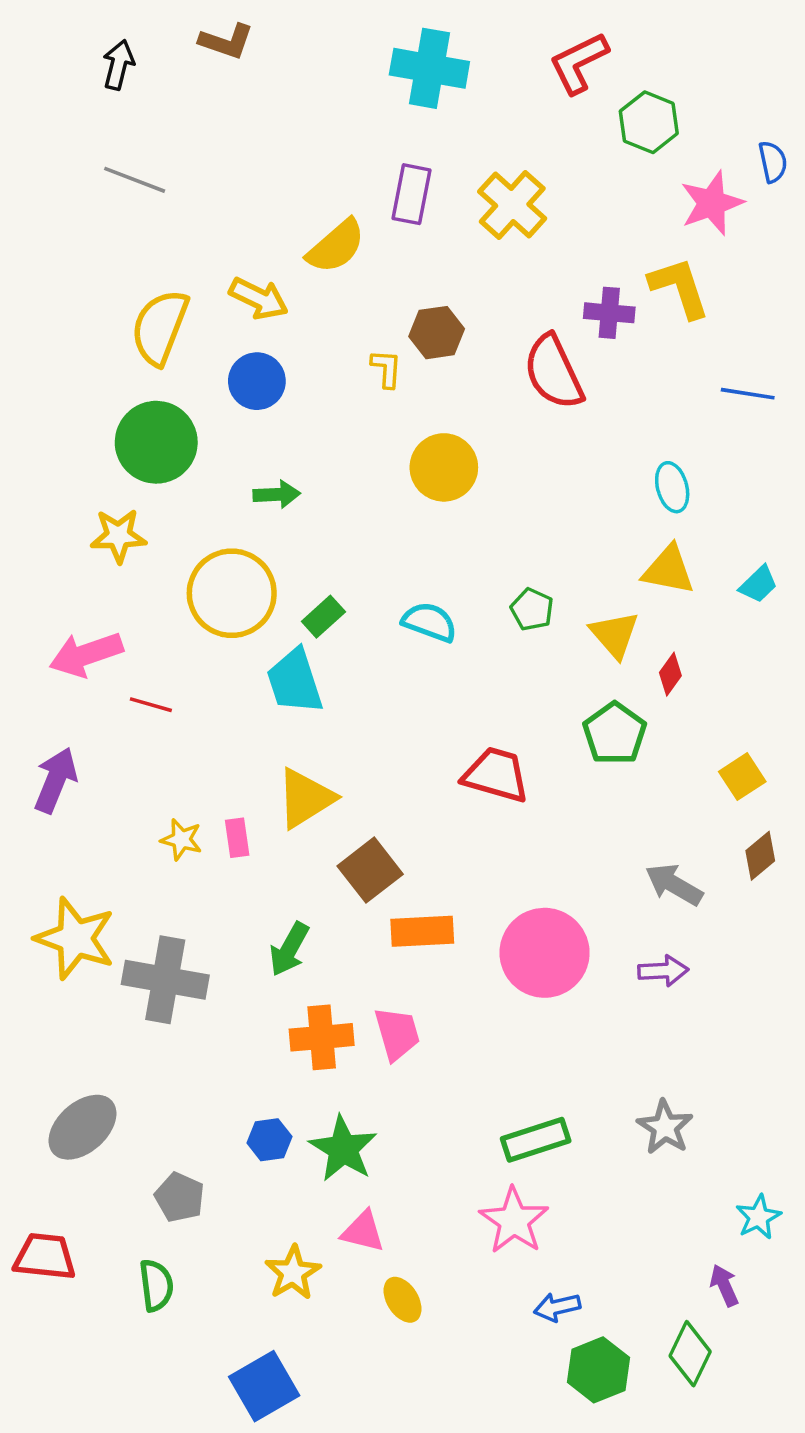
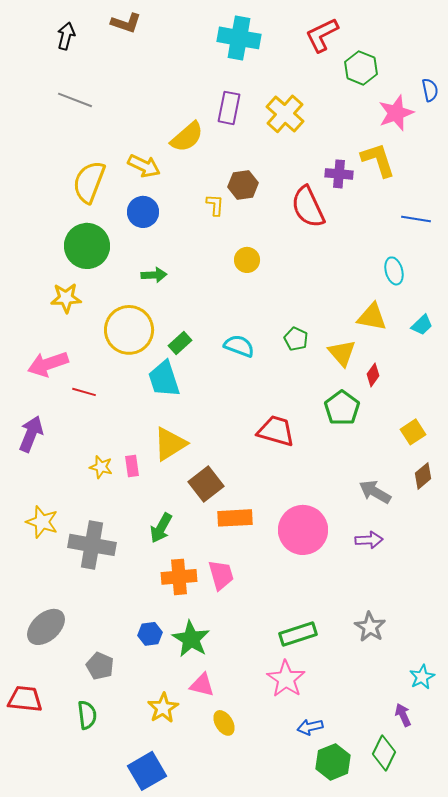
yellow circle: (444, 467) -> (247, 260), size x0.7
cyan ellipse: (672, 487) -> (394, 271), moved
yellow star: (75, 938) -> (42, 522), size x0.7

